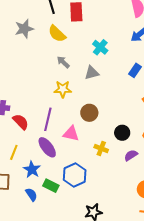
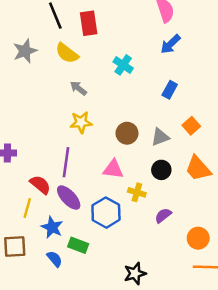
gray triangle: (92, 73) -> (160, 137), moved
brown circle: (89, 113) -> (127, 133), moved
red semicircle: (21, 122) -> (40, 185), moved
pink triangle: (71, 134) -> (113, 169), moved
purple semicircle: (131, 155) -> (163, 215), moved
blue hexagon: (75, 175) -> (106, 213), moved

